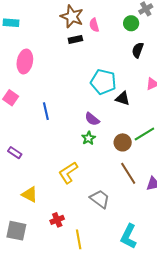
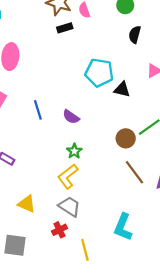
purple semicircle: (92, 119) -> (71, 117), moved
green star: (88, 138) -> (74, 151), moved
gray trapezoid: (100, 199) -> (70, 206), moved
cyan L-shape: (129, 236) -> (123, 227), moved

